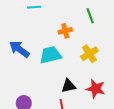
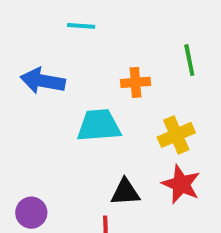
blue arrow: (19, 49) -> (43, 81), moved, turned -35
red star: (96, 89) -> (181, 184), moved

